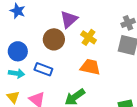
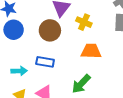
blue circle: (18, 51) -> (14, 30), moved

